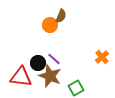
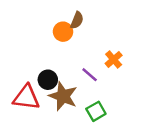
orange cross: (102, 57) -> (114, 59), moved
purple line: (54, 59) -> (90, 75), moved

